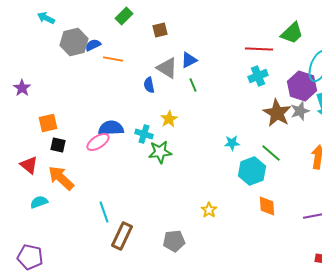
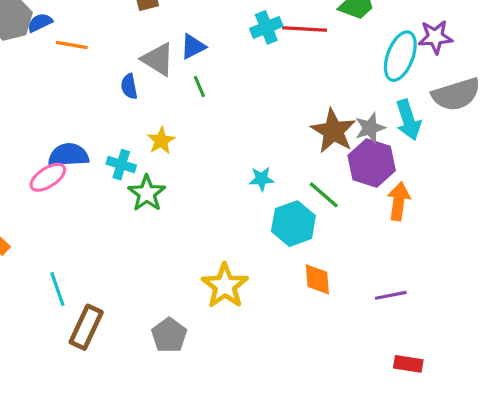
cyan cross: (258, 76) -> (266, 27), moved
purple hexagon: (302, 86) -> (372, 163), moved
green star: (160, 152) -> (147, 193), turned -30
yellow star: (209, 210) -> (225, 286), size x1.8
gray pentagon: (174, 241) -> (169, 335), turned -30

